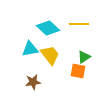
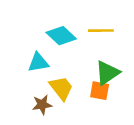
yellow trapezoid: (50, 55) -> (61, 88), moved
green triangle: (84, 57) -> (107, 73), size x1.5

